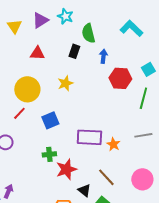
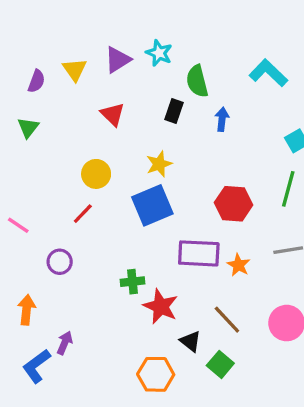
red triangle: (37, 53) -> (113, 114), turned 42
red hexagon: (120, 78) -> (234, 204), moved
yellow circle: (27, 89) -> (96, 174), size x0.7
blue square: (50, 120) -> (152, 205), moved, size x1.4
red star: (66, 169) -> (161, 306), turned -30

